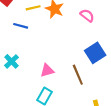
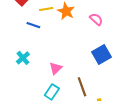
pink triangle: (47, 70) -> (56, 68), turned -32
brown line: (78, 75) -> (82, 87), moved

